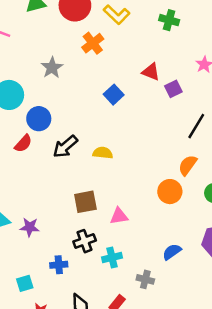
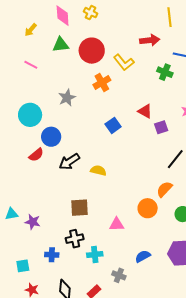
pink triangle: (119, 216) -> (117, 224), moved

